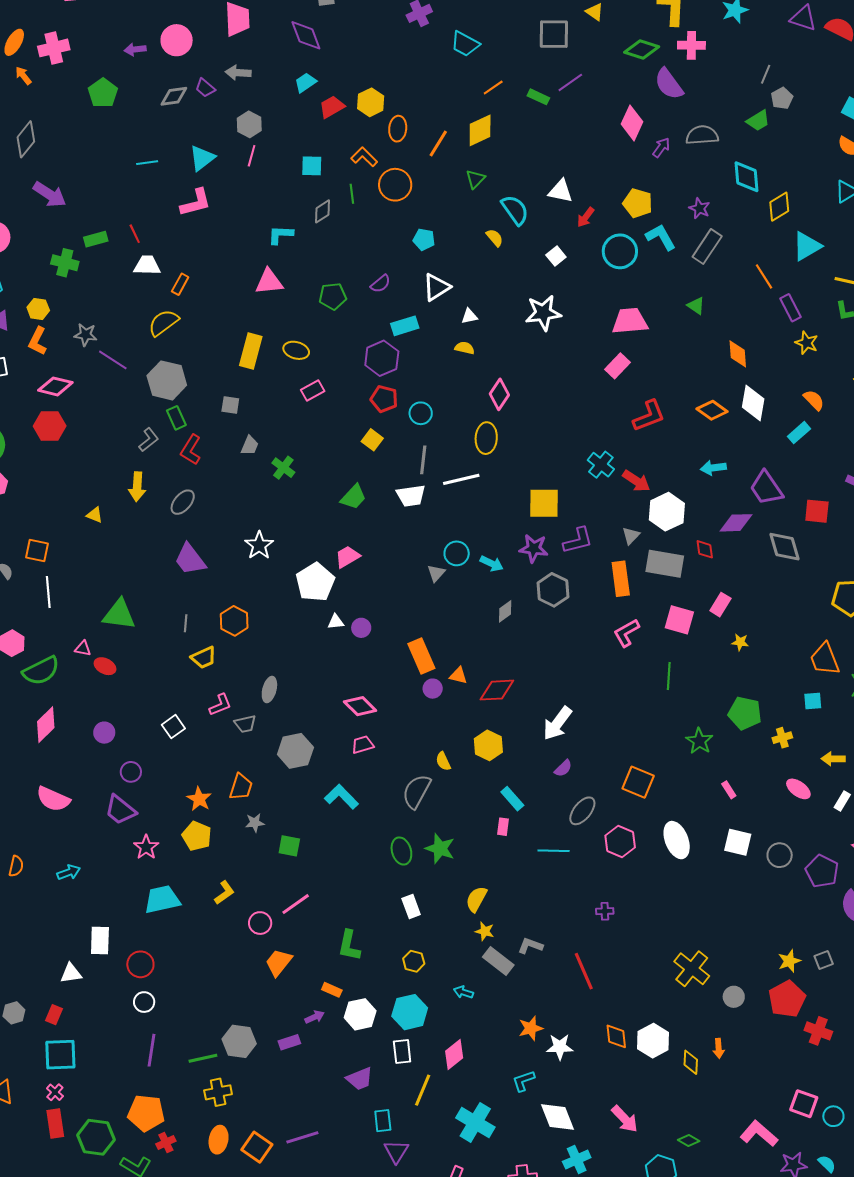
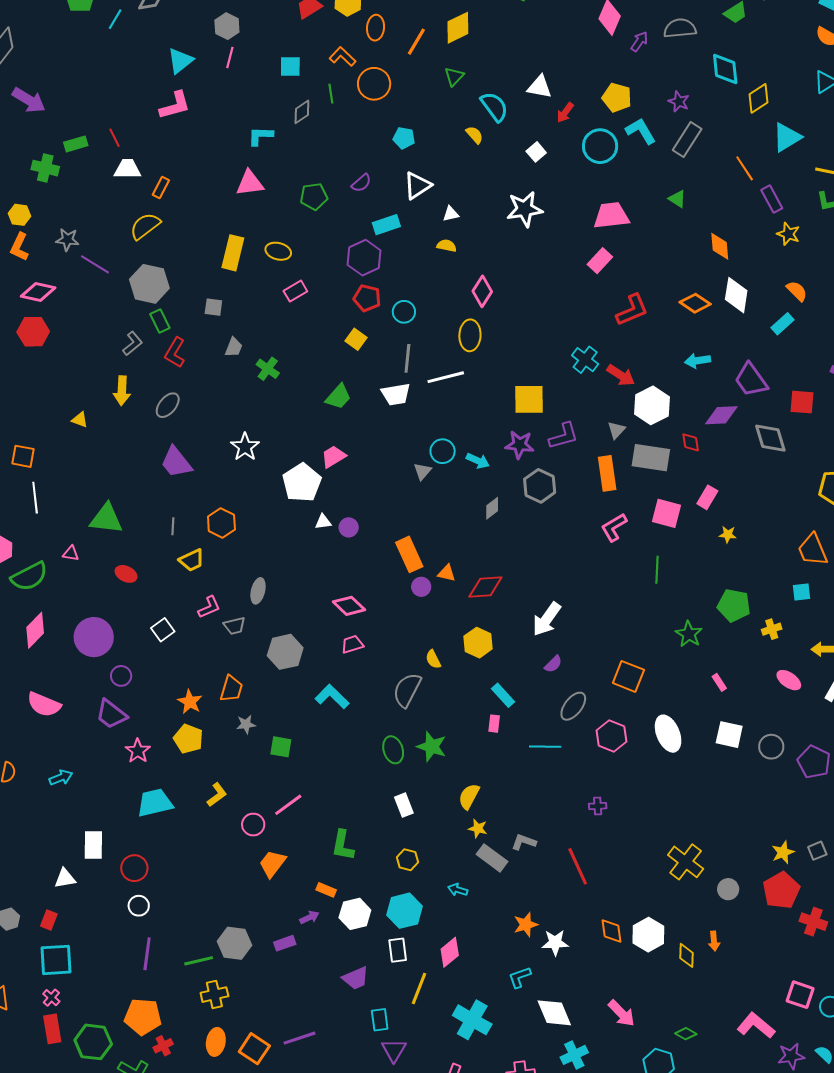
cyan line: (147, 163) -> (115, 19), moved, turned -50
red ellipse: (105, 666) -> (126, 574), moved
purple circle: (104, 733) -> (94, 637), size x1.8

